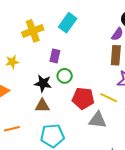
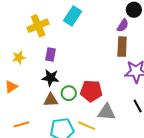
purple rectangle: (55, 56) -> (50, 55), moved
green circle: (65, 76) -> (69, 93), moved
yellow line: (109, 98) -> (87, 126), moved

